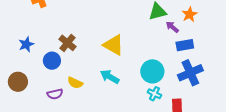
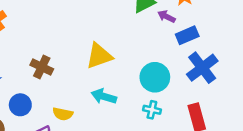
yellow triangle: (114, 45) -> (99, 56), turned -35
blue circle: (52, 61) -> (20, 105), moved
cyan cross: (154, 94) -> (152, 110), moved

